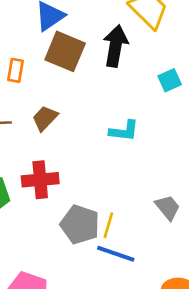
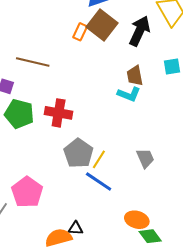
orange rectangle: (16, 70) -> (80, 32), moved
brown trapezoid: (45, 118) -> (135, 76), moved, turned -70

